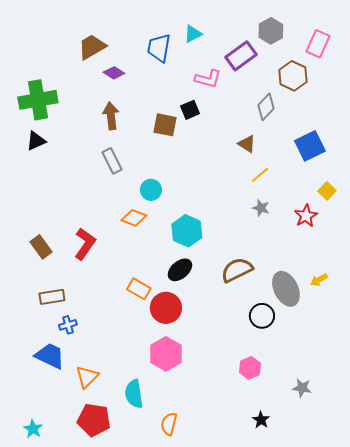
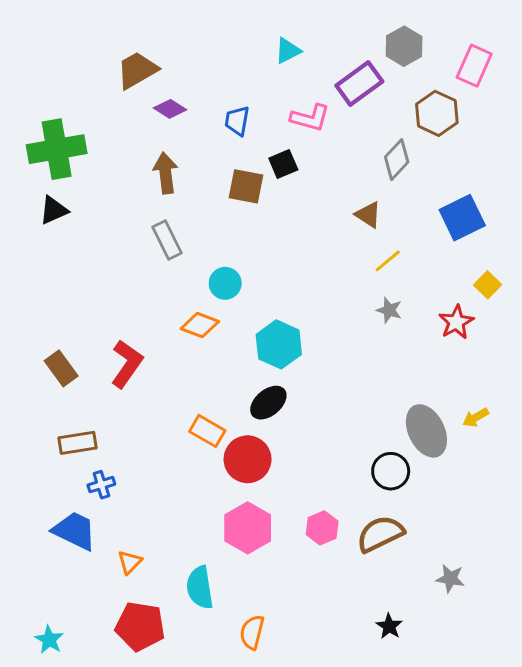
blue trapezoid: (159, 48) -> (237, 121), moved, size x0.7
brown semicircle: (237, 270) -> (380, 534), moved
pink hexagon: (250, 368) -> (322, 528), moved
orange triangle: (87, 377) -> (130, 562), size x0.7

